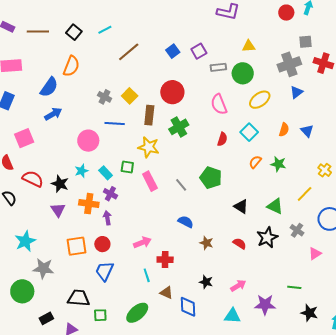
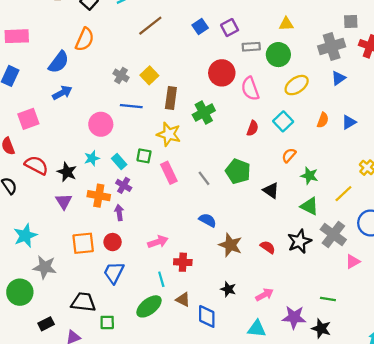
red circle: (172, 92) -> (222, 73), moved
blue triangle: (307, 131) -> (349, 122), turned 40
green star: (278, 164) -> (309, 176), moved
black triangle: (241, 206) -> (271, 190), moved
gray cross: (297, 230) -> (333, 234), size x1.6
brown star: (206, 243) -> (230, 245), size x1.5
green ellipse: (137, 313) -> (149, 306), moved
black star: (309, 313) -> (321, 328), moved

